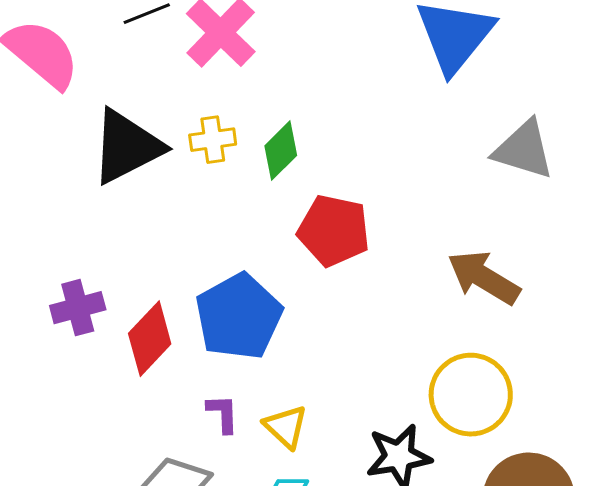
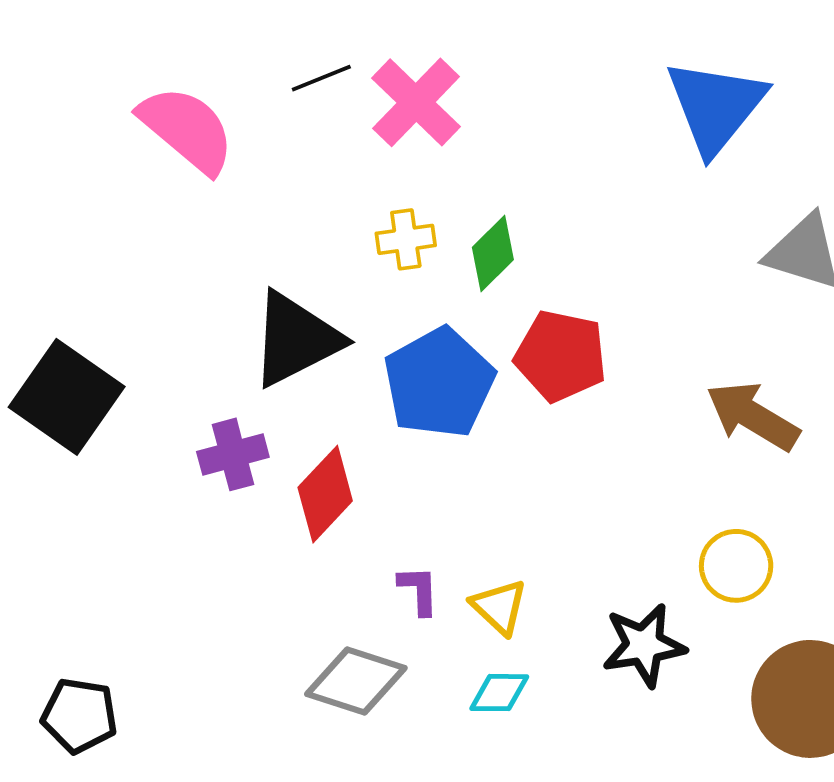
black triangle: (127, 147) -> (296, 339), moved
blue pentagon: (239, 317) -> (439, 383), moved
yellow circle: (471, 395) -> (736, 566), size x0.7

